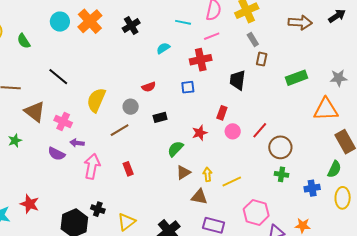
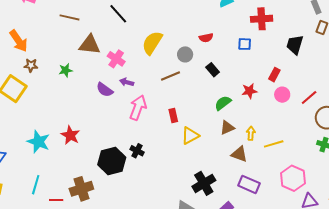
brown triangle: (35, 112) -> (90, 45), turned -40
black rectangle: (160, 117) -> (213, 70), turned 56
yellow triangle: (126, 222) -> (190, 136), moved

